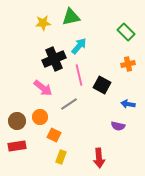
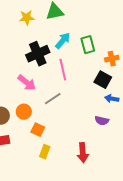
green rectangle: (126, 32) -> (88, 45), moved, turned 30
black square: (102, 85) -> (103, 80), moved

